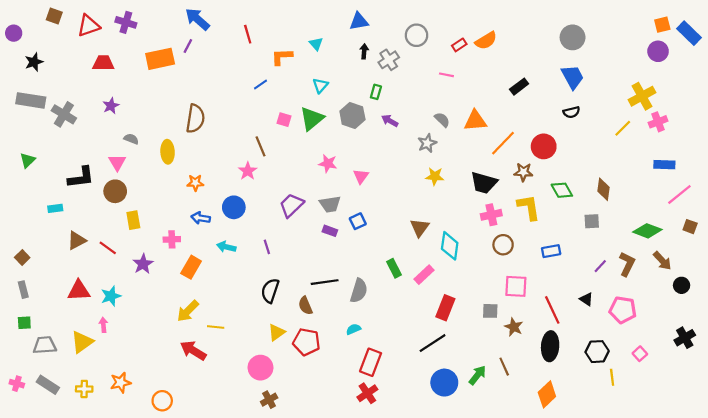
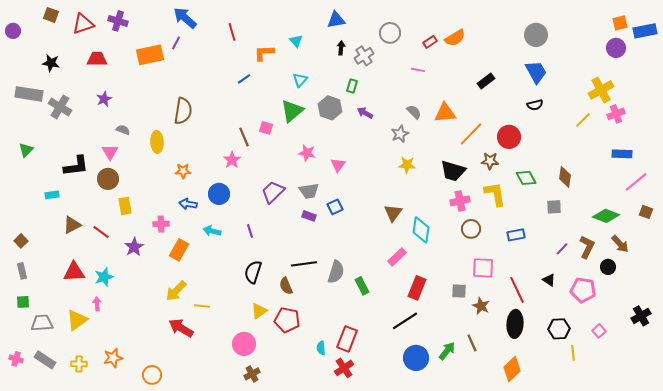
blue rectangle: (689, 33) -> (645, 31), turned -55
black star: (34, 62) -> (51, 63), moved, turned 30
pink square: (284, 120) -> (266, 128), moved
green rectangle: (394, 268) -> (362, 286), moved
black circle: (682, 285) -> (608, 267), moved
cyan semicircle: (353, 329) -> (321, 348), moved, turned -72

